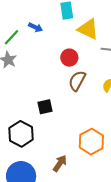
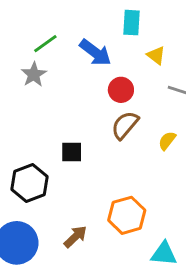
blue arrow: (36, 27) -> (95, 53), moved, size x1.6
yellow triangle: (88, 29) -> (156, 55), size x0.6

